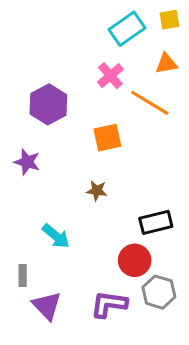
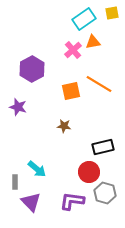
orange triangle: (166, 63) -> (93, 42), moved
orange line: (150, 103) -> (99, 84), moved
cyan arrow: (56, 236) -> (37, 169), moved

